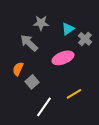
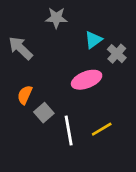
gray star: (41, 23) -> (56, 18), moved
gray arrow: (29, 43) -> (21, 48), moved
white line: (44, 107) -> (69, 131), moved, turned -45

